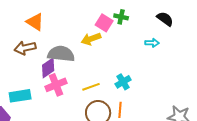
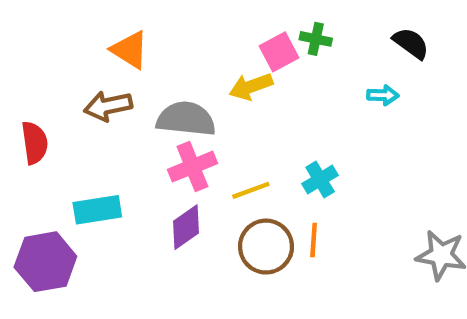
pink square: (104, 23) -> (279, 52), turned 30
purple diamond: (48, 68) -> (186, 227), moved
pink cross: (56, 85) -> (192, 167), moved

